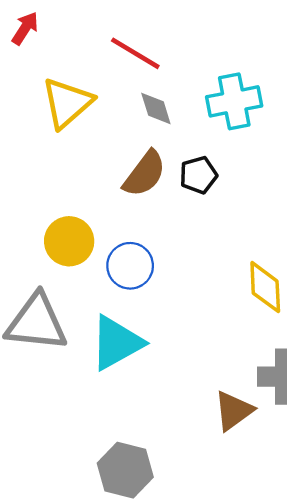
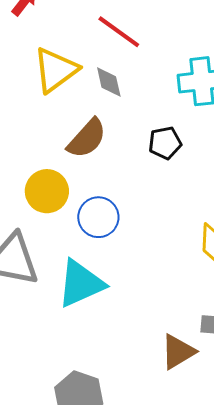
gray diamond: (156, 108) -> (109, 82), moved
brown semicircle: (144, 174) -> (87, 138), moved

